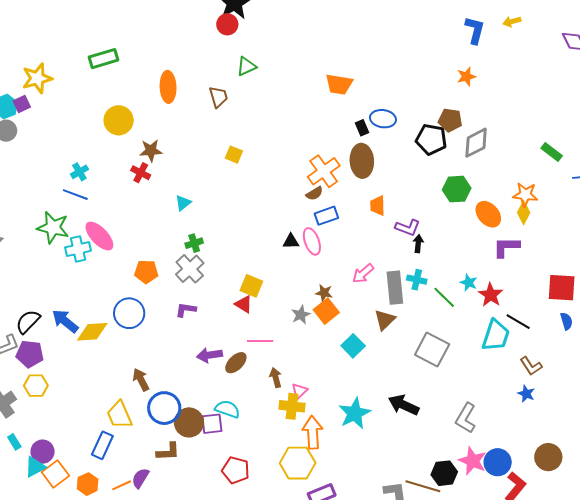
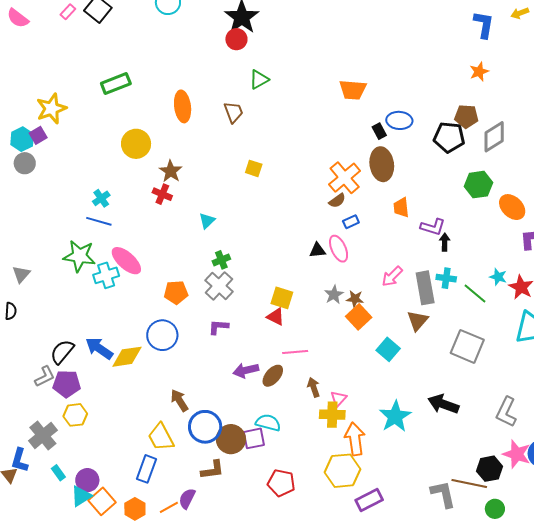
brown star: (151, 151) -> (171, 171), turned -30
blue rectangle: (326, 216) -> (351, 222), size x0.7
gray star: (301, 315) -> (334, 295), moved

